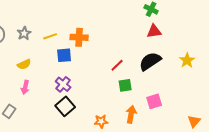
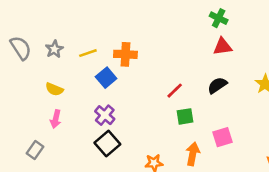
blue square: (64, 55) -> (106, 78), turned -35
black semicircle: (150, 61) -> (217, 85), size x0.7
yellow semicircle: (24, 64) -> (54, 89), turned 48

